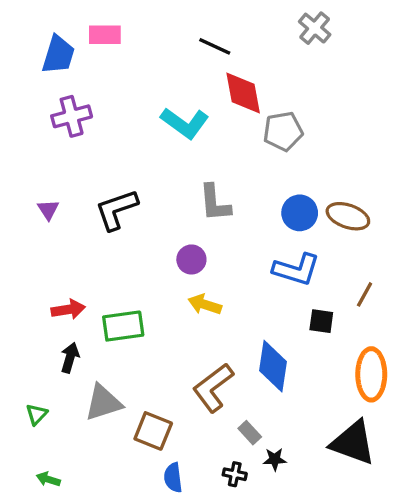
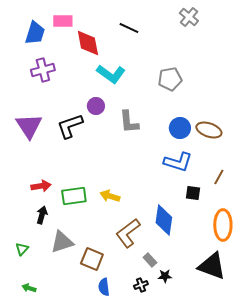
red diamond: (243, 93) -> (88, 43), moved
purple triangle: (48, 210) -> (29, 126), size x2.0
purple circle: (191, 259) -> (96, 106), moved
yellow arrow: (205, 304) -> (110, 196), moved
black cross: (235, 474) -> (141, 285), turned -32

